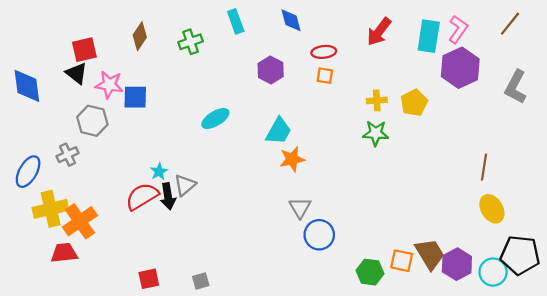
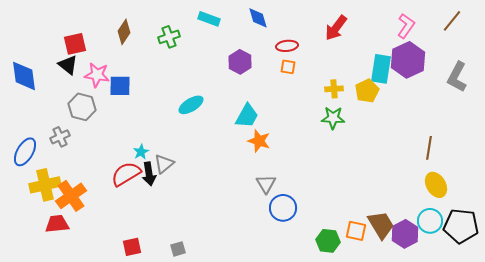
cyan rectangle: (236, 21) -> (209, 19), turned -50
cyan rectangle: (429, 36) -> (381, 69), moved
orange star: (292, 159) -> (259, 141), turned 30
cyan circle: (493, 272) -> (430, 221), moved

